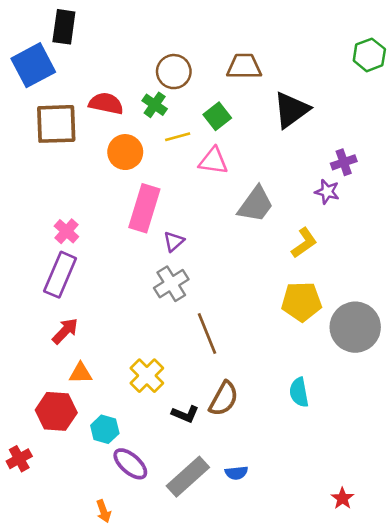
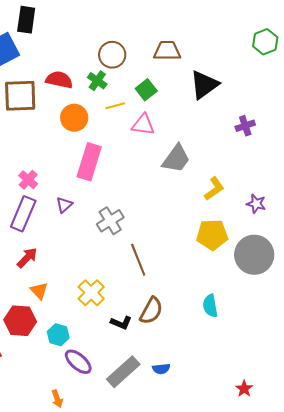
purple star: (327, 192) -> (256, 204), moved
purple triangle: (174, 242) -> (64, 205), moved
orange triangle: (80, 373) -> (39, 291), turned 48

